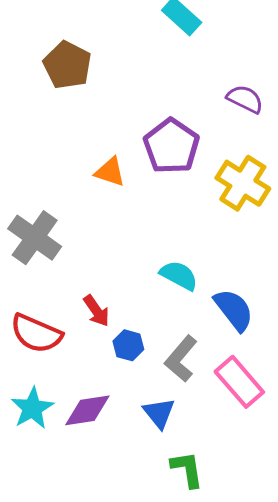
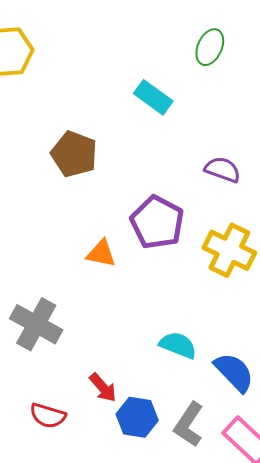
brown pentagon: (67, 65) -> (74, 154), moved
red semicircle: (36, 333) -> (48, 416), size x0.7
blue hexagon: (128, 345) -> (137, 417), size x1.4

